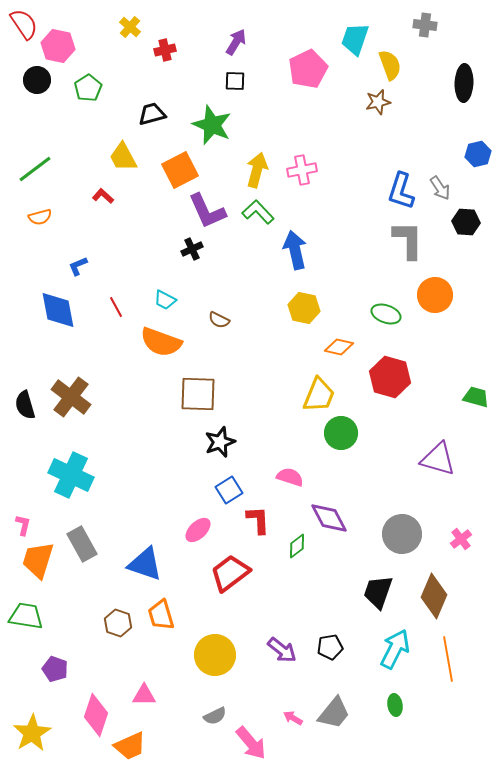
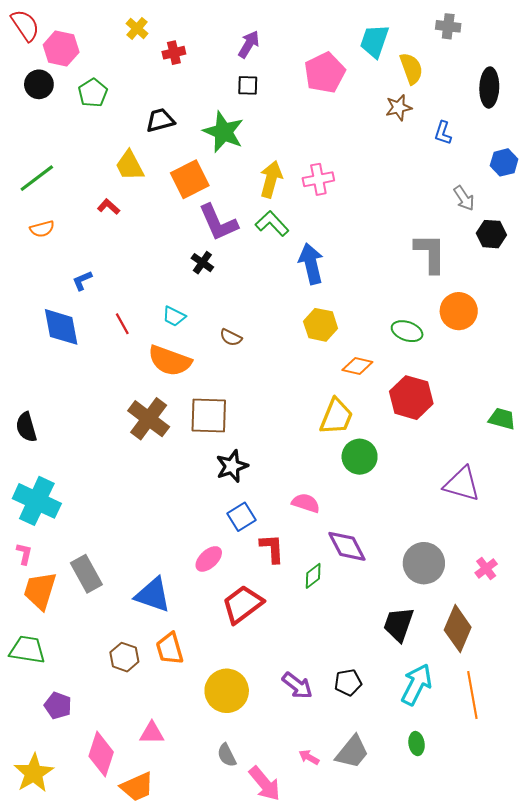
blue L-shape: (401, 191) -> (443, 133), moved, size x0.6
black cross: (192, 249) -> (202, 263), turned -30
brown cross: (71, 397) -> (149, 419), moved
cyan cross: (71, 475) -> (37, 501), moved
gray semicircle: (215, 716) -> (227, 755), turned 90

